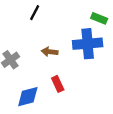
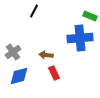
brown arrow: (50, 52) -> (46, 55), moved
blue diamond: (28, 97) -> (19, 76), moved

